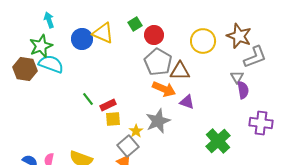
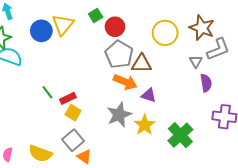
yellow triangle: (103, 33) -> (63, 25), turned 45
gray triangle: (237, 77) -> (196, 62), moved
yellow square: (113, 119) -> (73, 113), turned 35
yellow star: (136, 131) -> (145, 125), moved, size x1.5
gray square: (128, 146) -> (73, 140), moved

